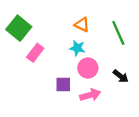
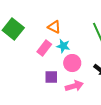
orange triangle: (82, 25) -> (54, 27), moved
pink rectangle: (35, 53) -> (44, 48), moved

